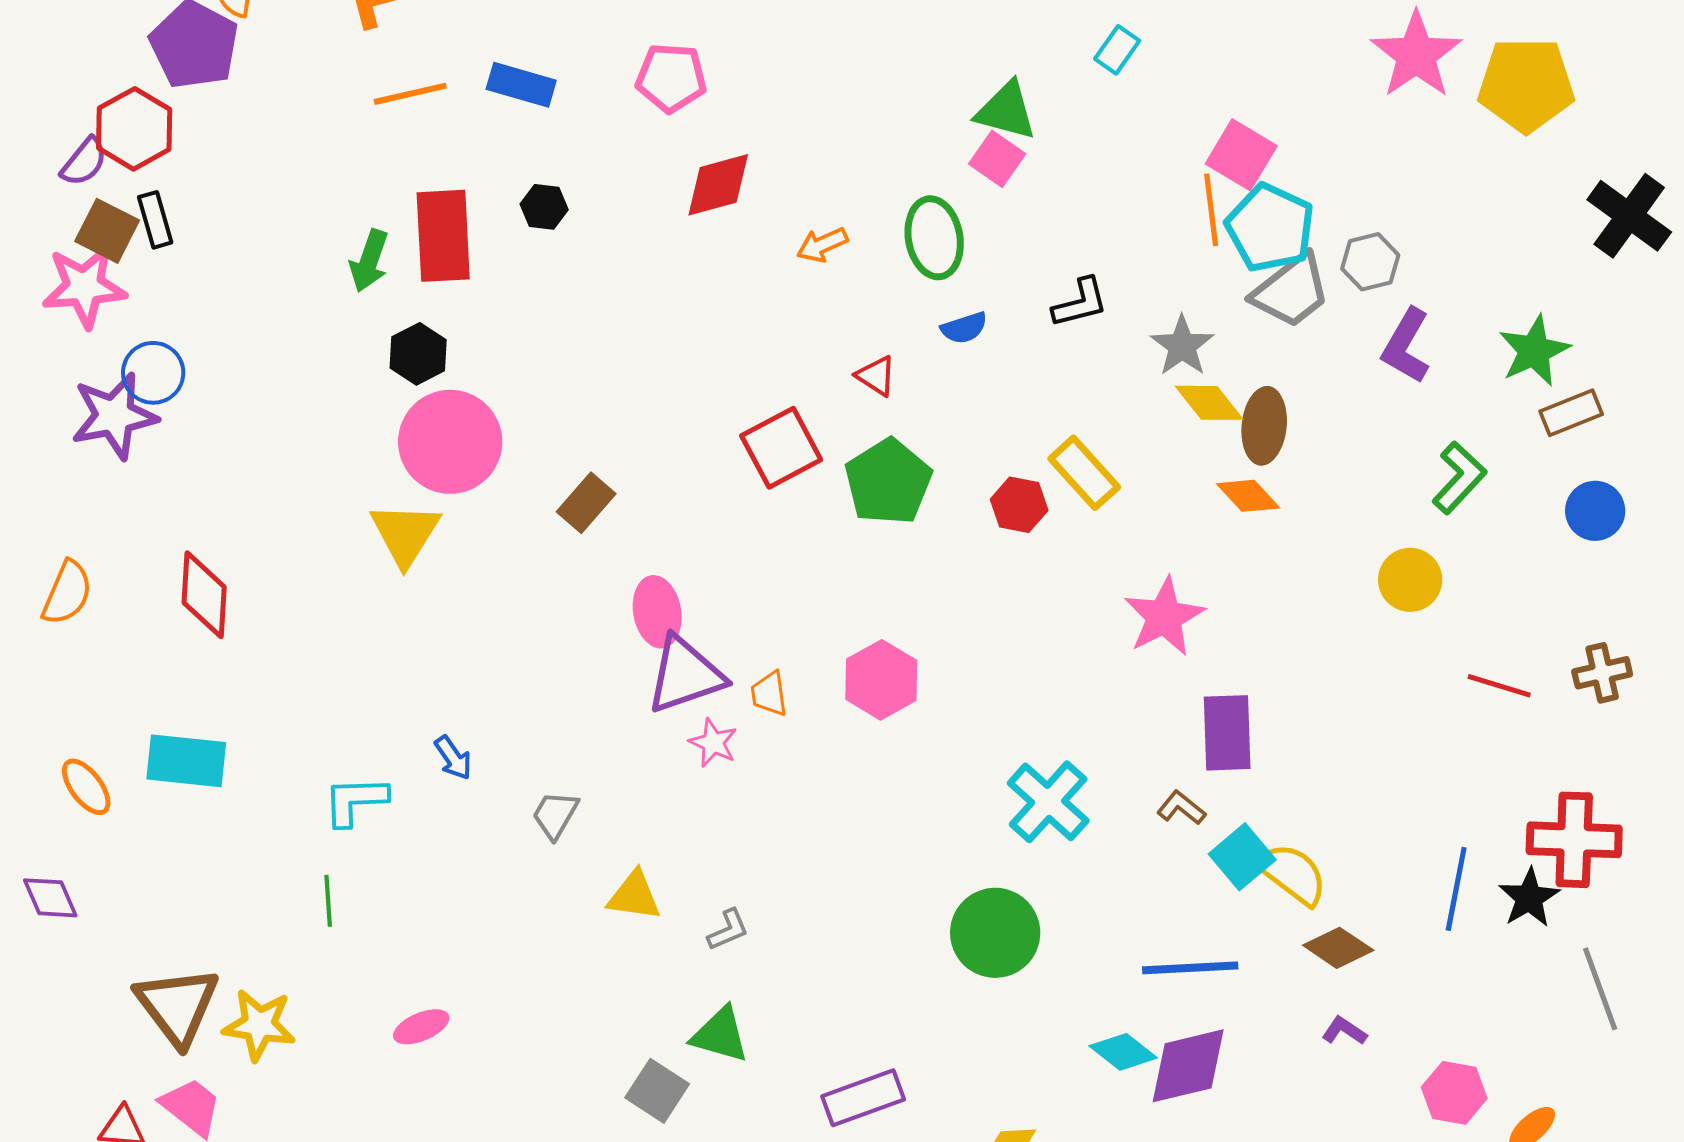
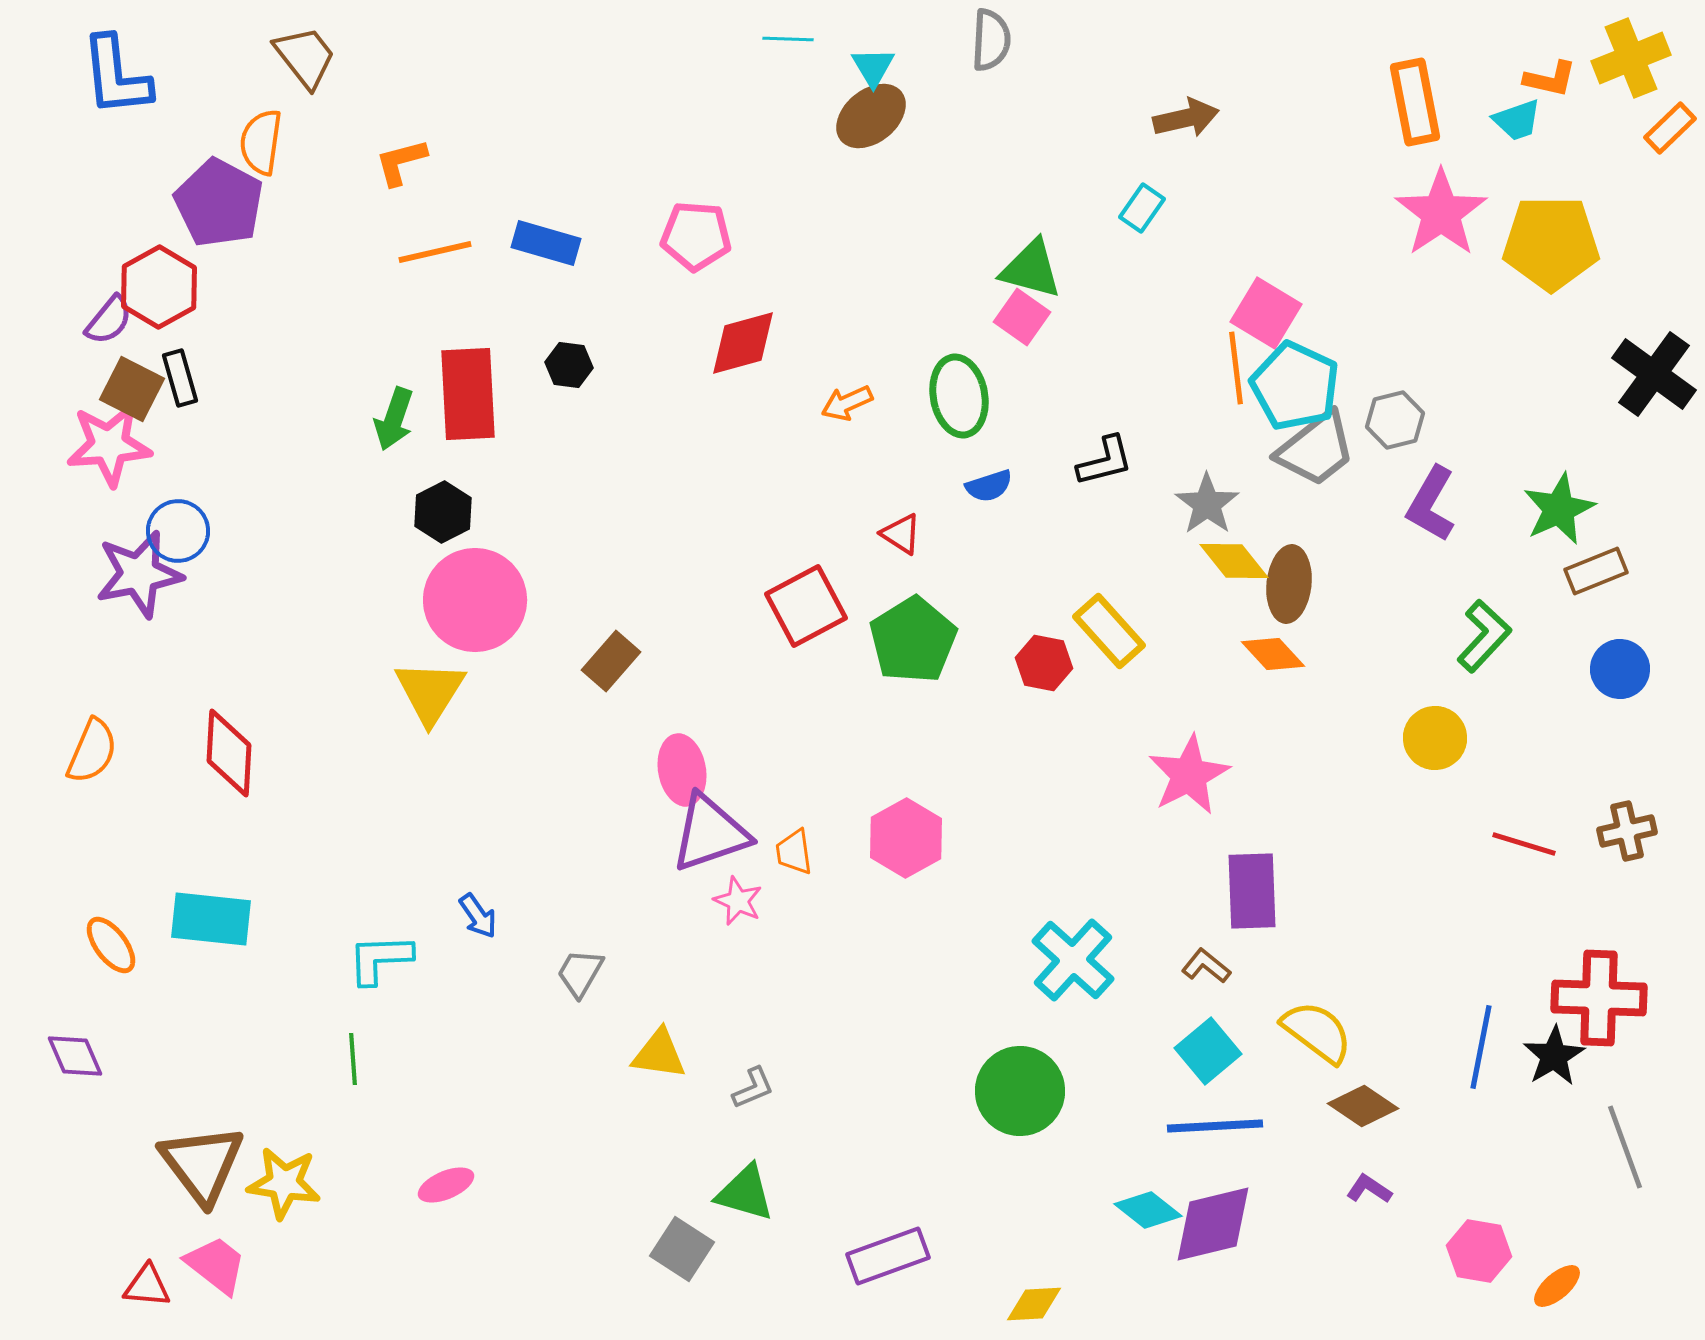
cyan square: (1242, 857) -> (1208, 1051), moved

